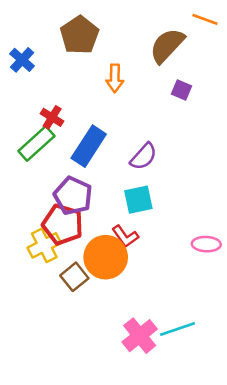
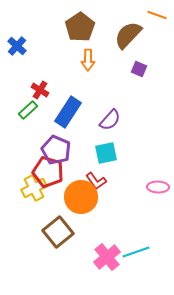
brown pentagon: (80, 35) -> (80, 27), moved
green rectangle: (36, 144) -> (28, 110), size x0.7
brown square: (74, 277) -> (58, 232), moved, size x1.4

